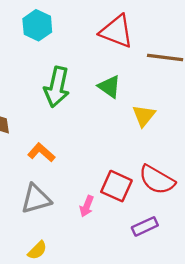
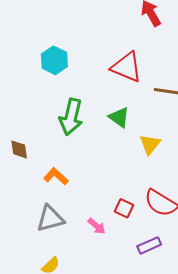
red square: (116, 186) -> (124, 208), size x0.7
pink arrow: (87, 206) -> (97, 226), turned -72

